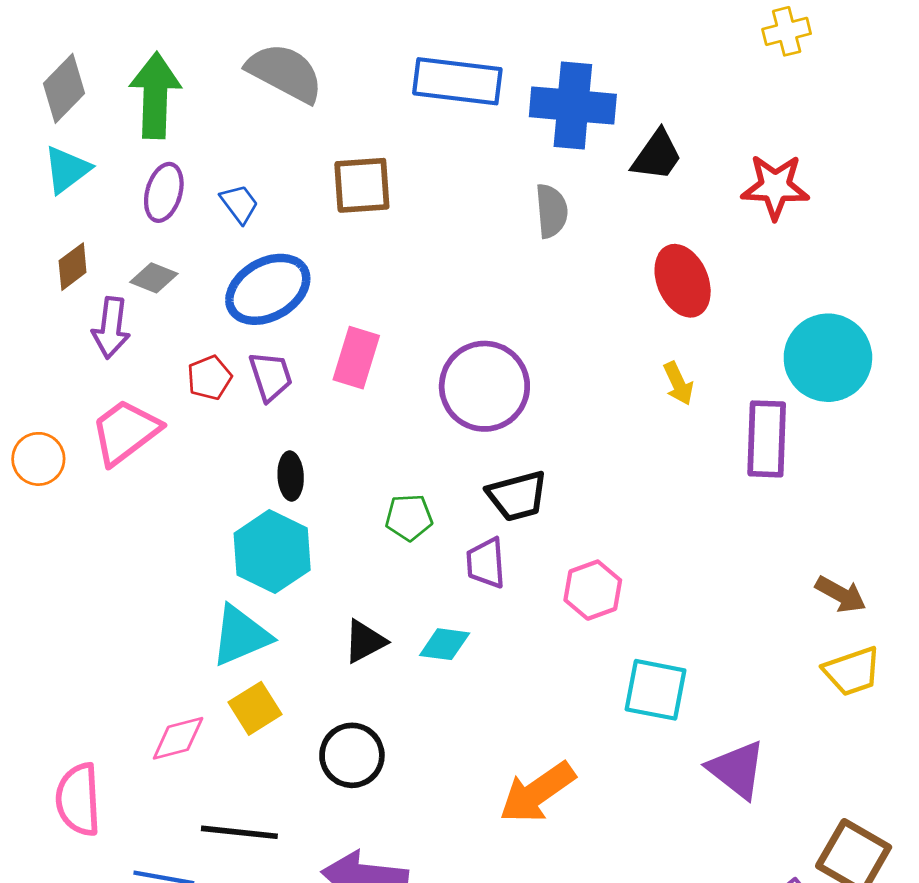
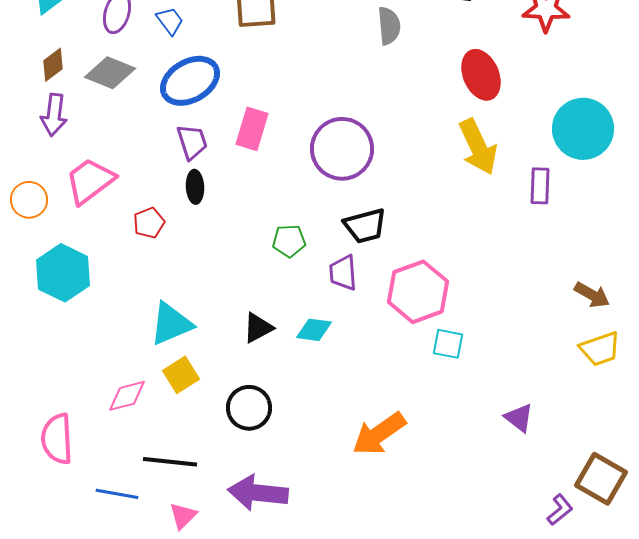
gray diamond: (154, 278) -> (110, 73), size x1.5
purple arrow: (111, 328) -> (54, 115), moved
red pentagon: (209, 378) -> (149, 223), moved
yellow arrow: (678, 383) -> (478, 147), size x1.8
purple rectangle: (767, 439) -> (540, 186), size x0.7
black ellipse: (291, 476) -> (195, 187), moved
cyan hexagon: (272, 552) -> (63, 273), moved
pink hexagon: (593, 590) -> (418, 292), size x1.5
cyan square: (655, 690) -> (448, 344), moved, size x0.7
purple triangle: (737, 770) -> (519, 418), size x0.7

